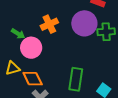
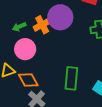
purple circle: (84, 23) -> (60, 17), moved
green arrow: (18, 34) -> (19, 27), moved, turned 128

